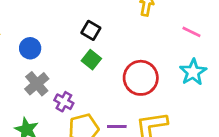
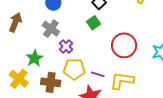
gray cross: (37, 84) -> (51, 29), turned -30

